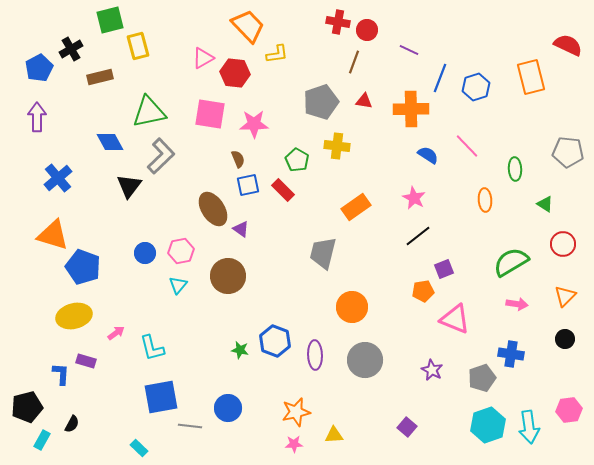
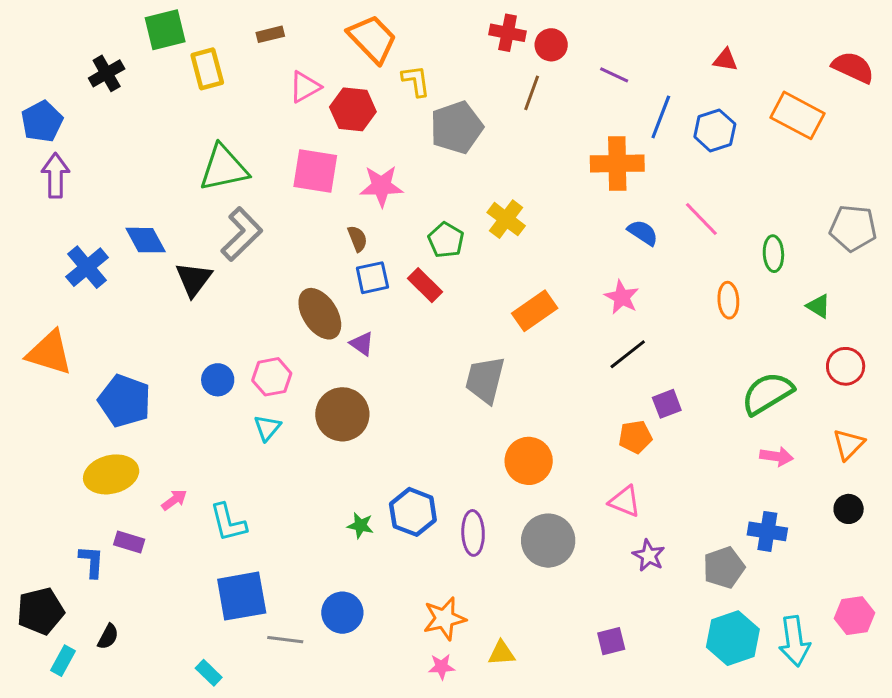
yellow L-shape: (277, 54) -> (416, 81), turned -90
blue pentagon: (39, 68) -> (42, 121), moved
brown rectangle: (100, 77) -> (270, 34), moved, size x0.7
orange rectangle: (531, 77) -> (797, 115), turned -48
red triangle: (364, 101) -> (725, 60), moved
gray pentagon: (321, 102) -> (457, 127), moved
blue diamond: (110, 142) -> (146, 240), moved
yellow cross: (337, 146) -> (506, 219), turned 30
orange triangle: (53, 235) -> (49, 353), moved
pink triangle: (455, 319) -> (625, 501), moved, size x0.7
purple square: (407, 427) -> (611, 641), turned 36

